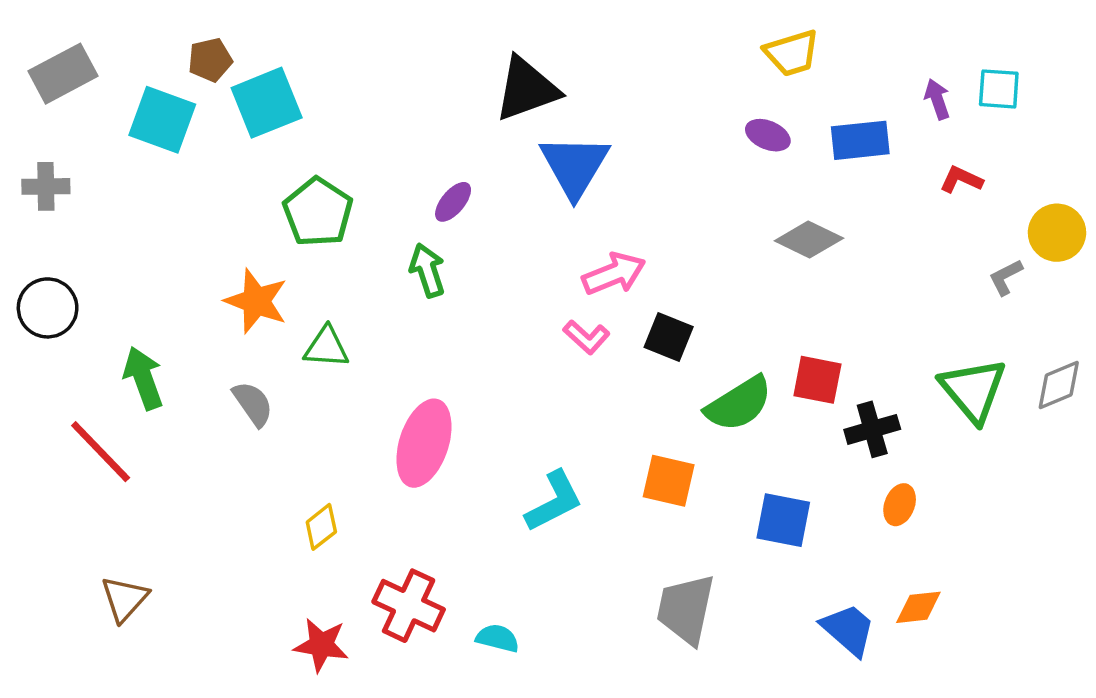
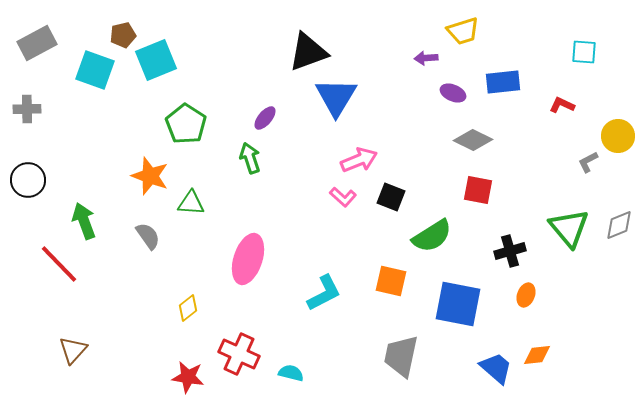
purple arrow: (937, 99) -> (426, 58), moved, turned -75
purple ellipse: (768, 135) -> (453, 93), moved
red square: (817, 380) -> (478, 190), moved
blue square: (783, 520) -> (458, 304), size x1.4

